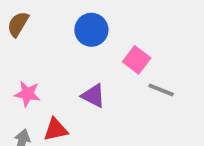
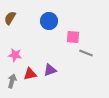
pink square: (137, 60) -> (73, 37), turned -32
purple triangle: (93, 96) -> (50, 70), moved, turned -48

